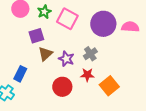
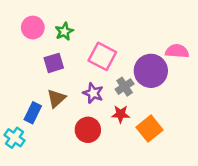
pink square: (67, 19) -> (102, 56), moved
purple circle: (103, 24) -> (151, 71), moved
brown triangle: (45, 54) -> (56, 98), moved

